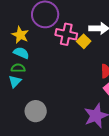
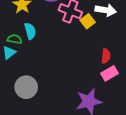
cyan semicircle: (21, 53) -> (30, 31), moved, turned 42

